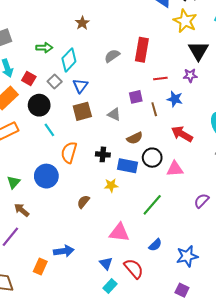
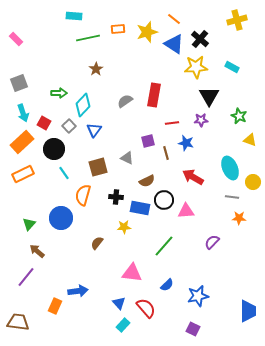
yellow star: (185, 21) -> (196, 67), turned -30
brown square: (82, 111) -> (98, 167), moved

